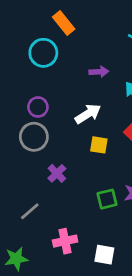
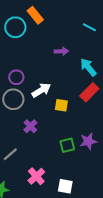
cyan circle: (43, 53) -> (15, 27), moved
white arrow: (88, 114) -> (41, 90), moved
pink cross: (65, 241) -> (36, 176), turned -30

